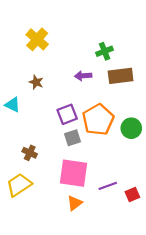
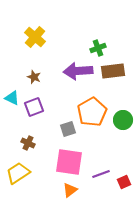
purple arrow: (83, 76) -> (78, 71), size x1.8
purple square: (67, 114) -> (34, 107), moved

